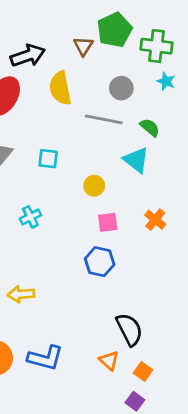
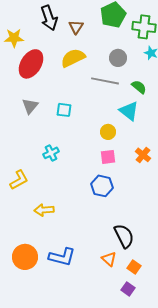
brown triangle: (83, 46) -> (76, 27), moved
black arrow: (28, 56) -> (49, 18), moved, turned 90
yellow semicircle: (60, 88) -> (73, 58), turned 75
yellow circle: (94, 186) -> (108, 132), moved

